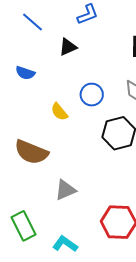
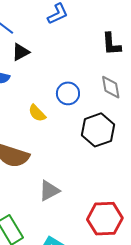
black triangle: (68, 47) -> (21, 52), moved

